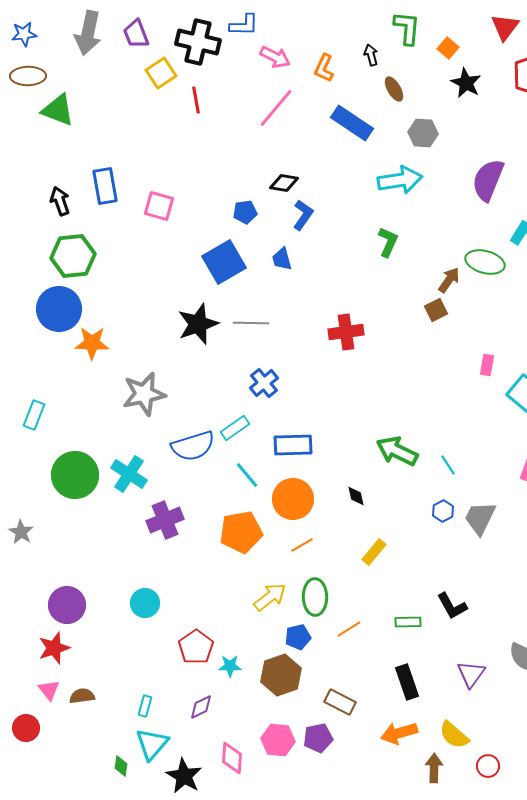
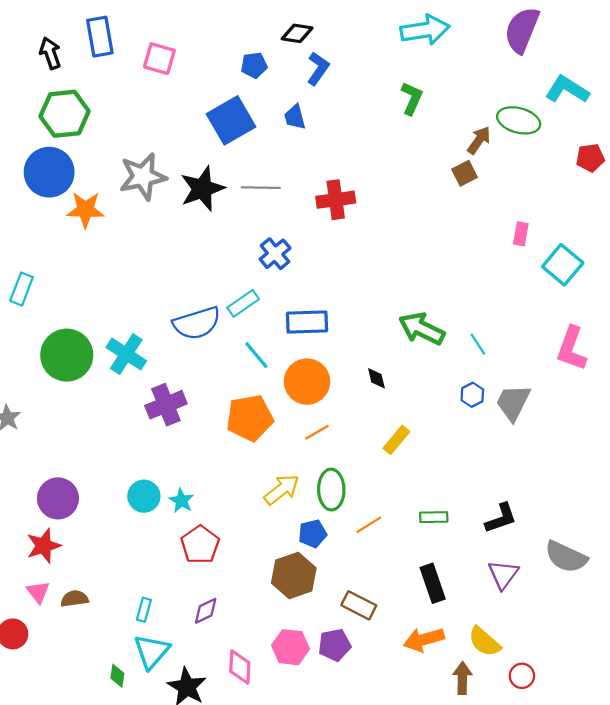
red cross: (346, 332) -> (336, 200), moved
gray star: (144, 394) -> (143, 177), moved
black L-shape: (452, 606) -> (501, 518), moved, turned -80
cyan star: (230, 666) -> (181, 501), moved, turned 30

